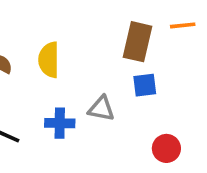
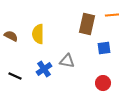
blue square: (145, 85) -> (104, 48), moved
blue cross: (60, 123) -> (44, 69), turned -35

